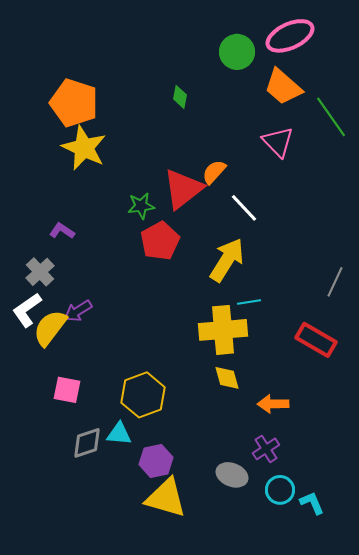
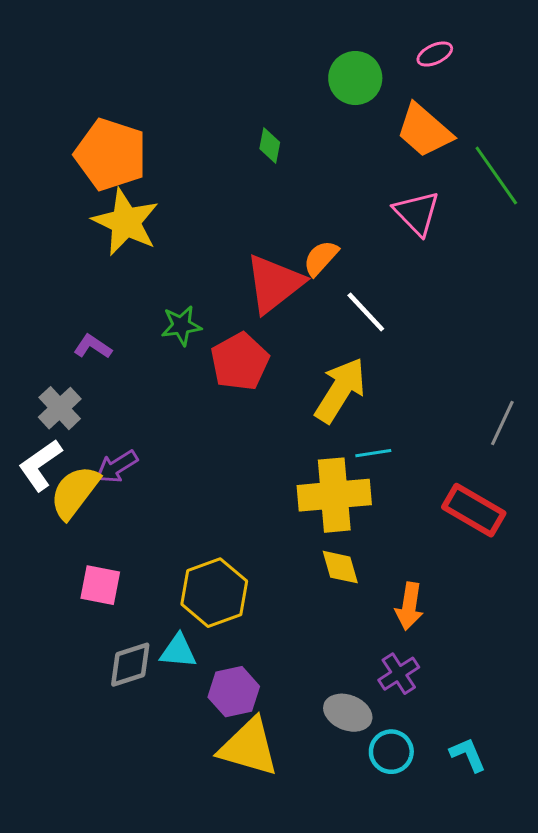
pink ellipse: (290, 36) -> (435, 54), size x0.5
green star: (141, 206) -> (181, 326), moved
orange arrow: (273, 404) -> (409, 606), turned -80
cyan circle: (280, 490) -> (391, 752), moved

